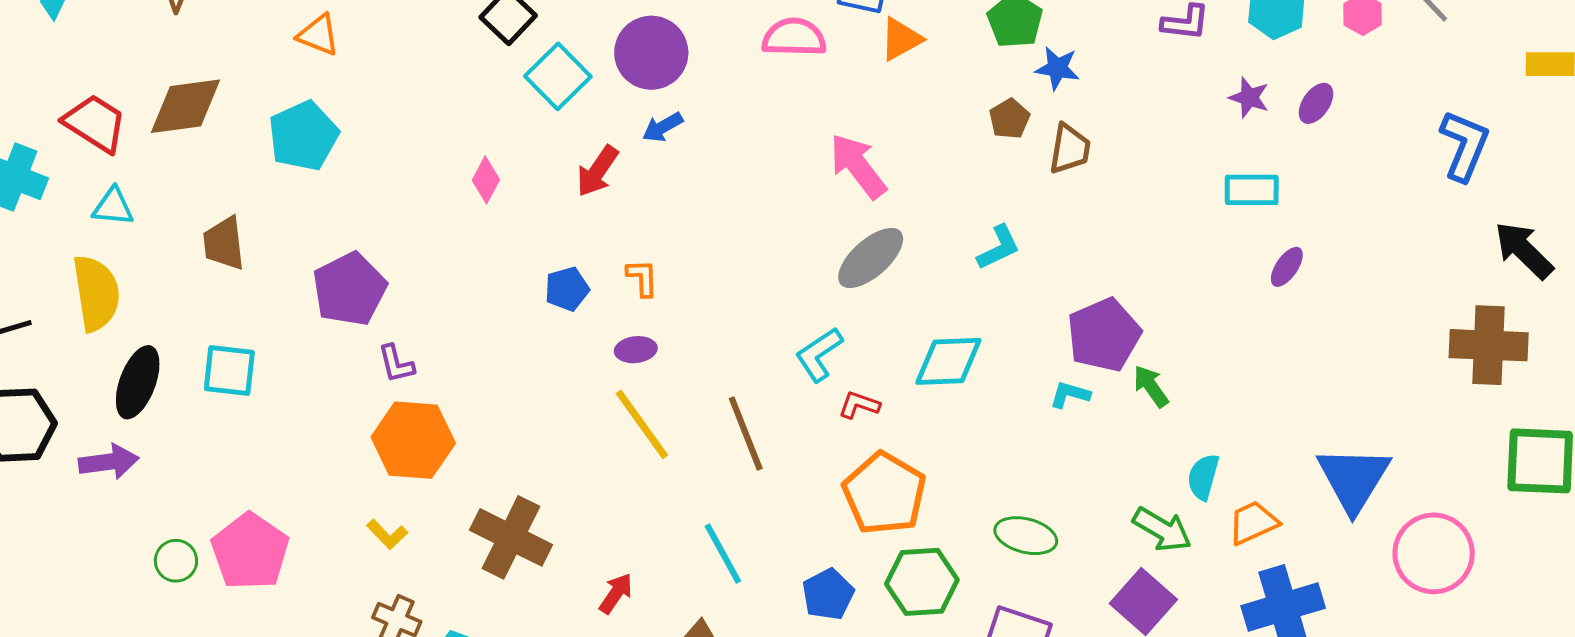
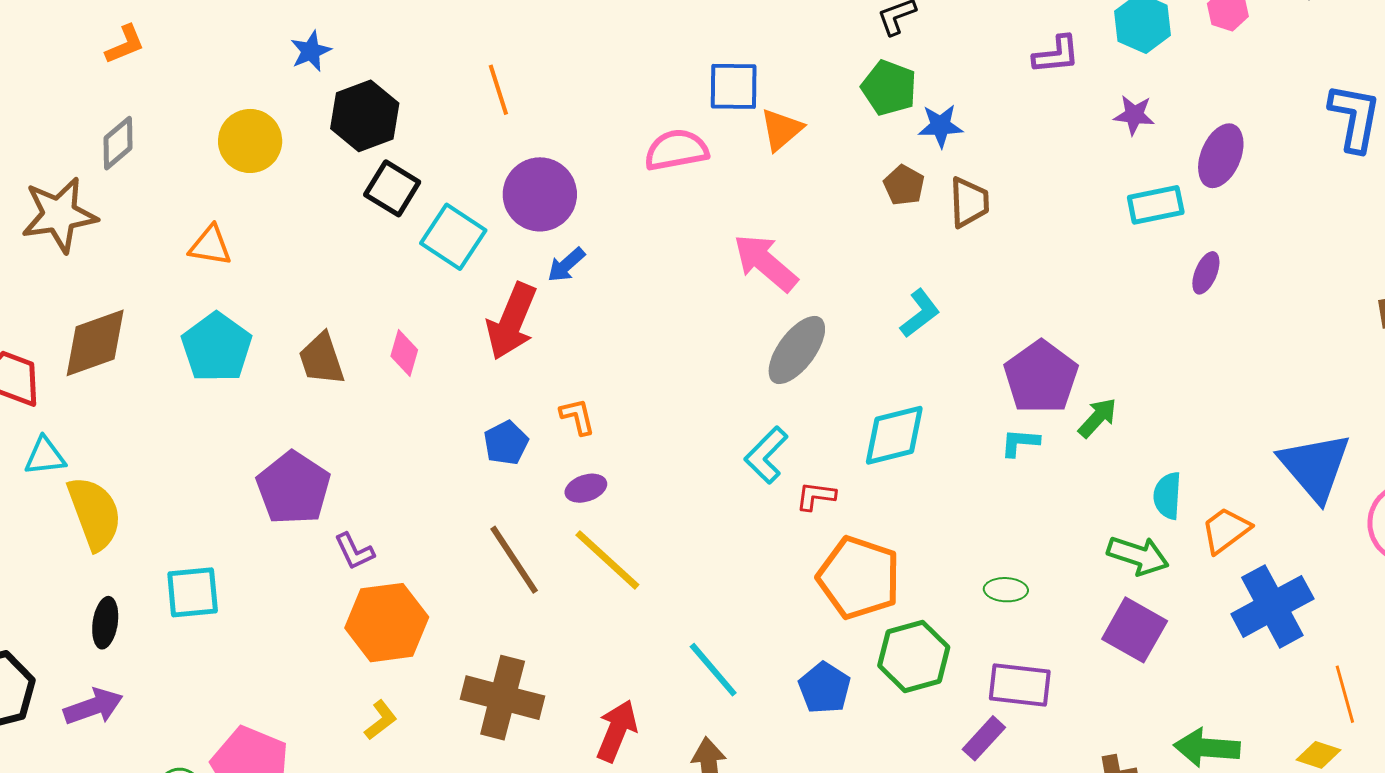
purple ellipse: (1316, 103) -> (1221, 156), moved, size x1.5
red arrow: (597, 171) -> (512, 321), size x1.4
brown trapezoid: (224, 243) -> (322, 359), moved
yellow semicircle: (96, 293) -> (94, 513), moved
black ellipse: (138, 382) -> (105, 623), size x0.7
green arrow: (1151, 386) -> (1098, 418), turned 90
brown line: (746, 434) -> (514, 560), moved
yellow L-shape: (387, 534) -> (381, 720), turned -72
green ellipse: (1026, 536) -> (1006, 590), size x0.7
red arrow: (616, 593) -> (617, 731), size x1.4

